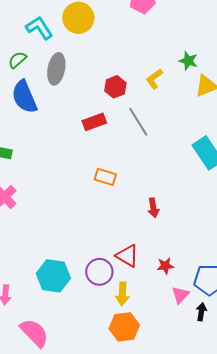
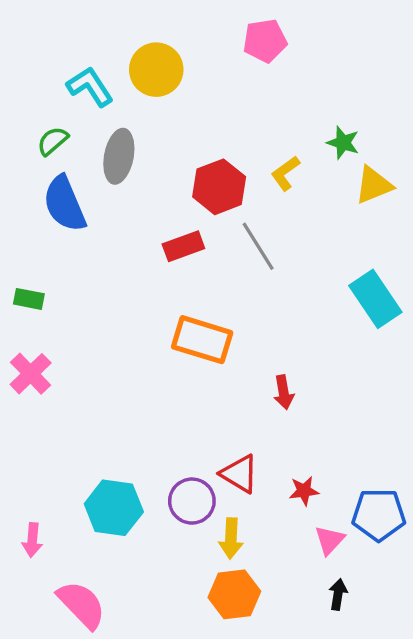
red hexagon: (115, 87) -> (219, 187), size x1.4
orange rectangle: (105, 177) -> (202, 340), size x1.6
black arrow: (201, 312) -> (338, 594), moved

